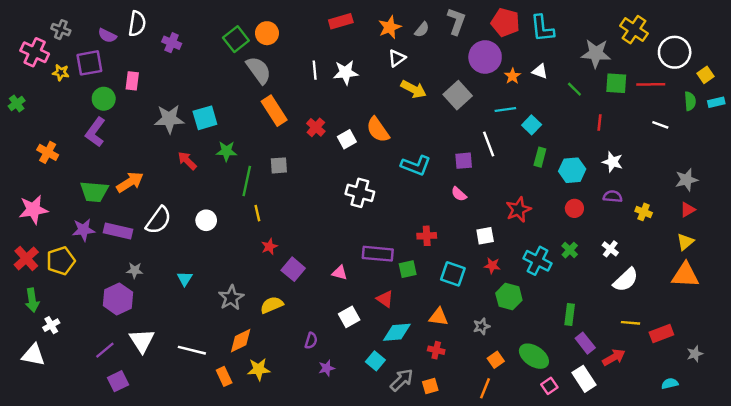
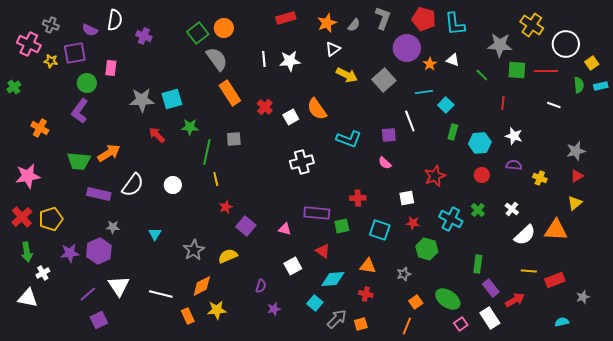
white cross: (360, 193) -> (302, 162), turned -30
purple star: (83, 230) -> (70, 253), moved
orange triangle: (685, 275) -> (556, 230), moved

